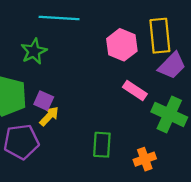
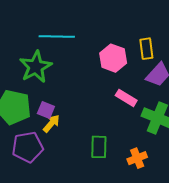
yellow rectangle: (160, 36) -> (146, 49), size x0.7
green star: (34, 51) -> (36, 67), size x1.4

